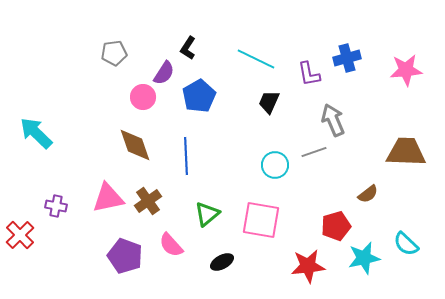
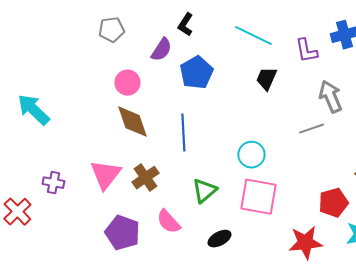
pink circle: (143, 97) -> (127, 83), moved
cyan circle: (275, 165) -> (251, 155), moved
pink triangle: (108, 198) -> (105, 175), turned -40

